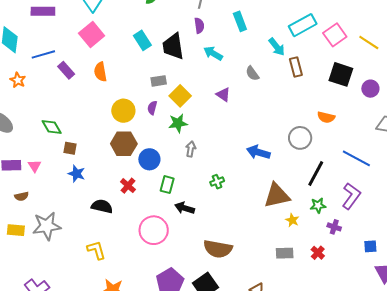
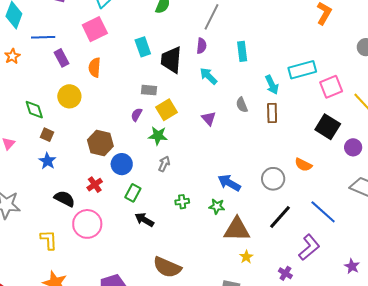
brown rectangle: (296, 67) -> (272, 113), moved
yellow circle: (123, 111) -> (69, 96), moved
green star: (318, 205) -> (217, 206), moved
pink circle: (154, 230) -> (87, 224), moved

